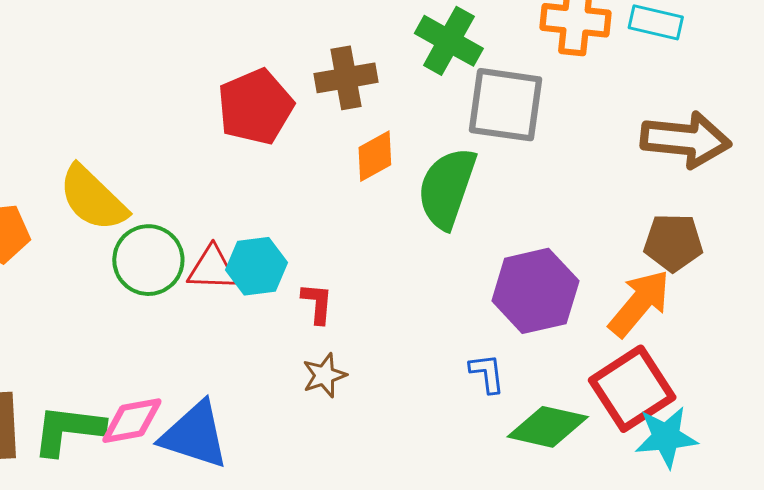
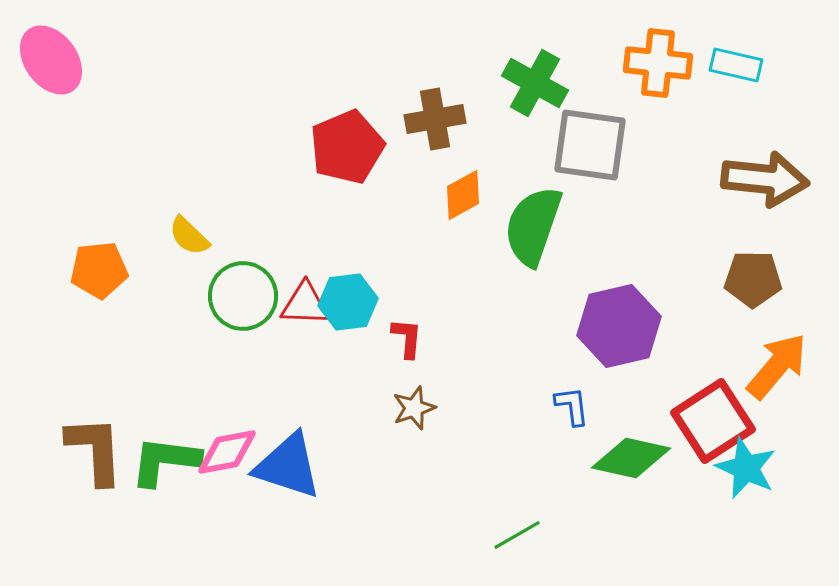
yellow semicircle: (93, 198) -> (189, 236), size x0.6
orange arrow: (639, 303) -> (777, 366), moved
cyan star: (666, 437) -> (746, 468), turned 30

